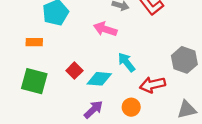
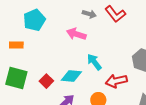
red square: (74, 71) -> (46, 81), moved

